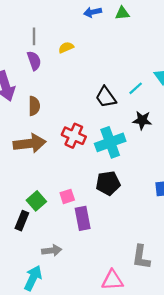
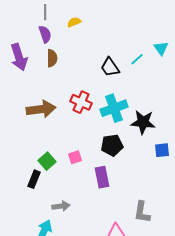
brown semicircle: (34, 106) -> (52, 58), moved
black star: (142, 120) -> (143, 122), moved, size x1.4
purple rectangle: (83, 218) -> (102, 177), moved

